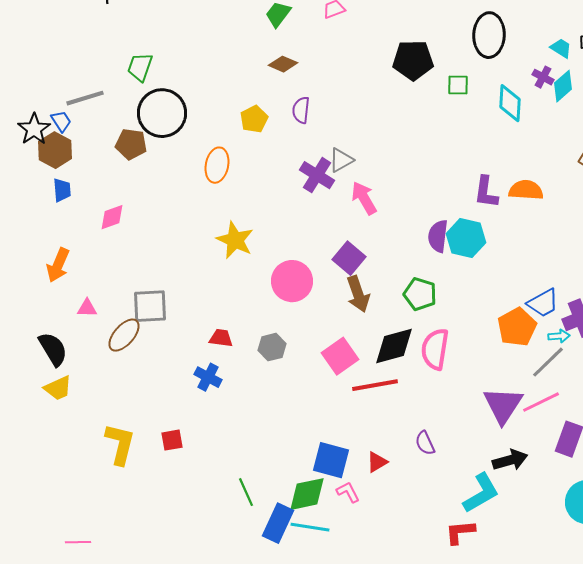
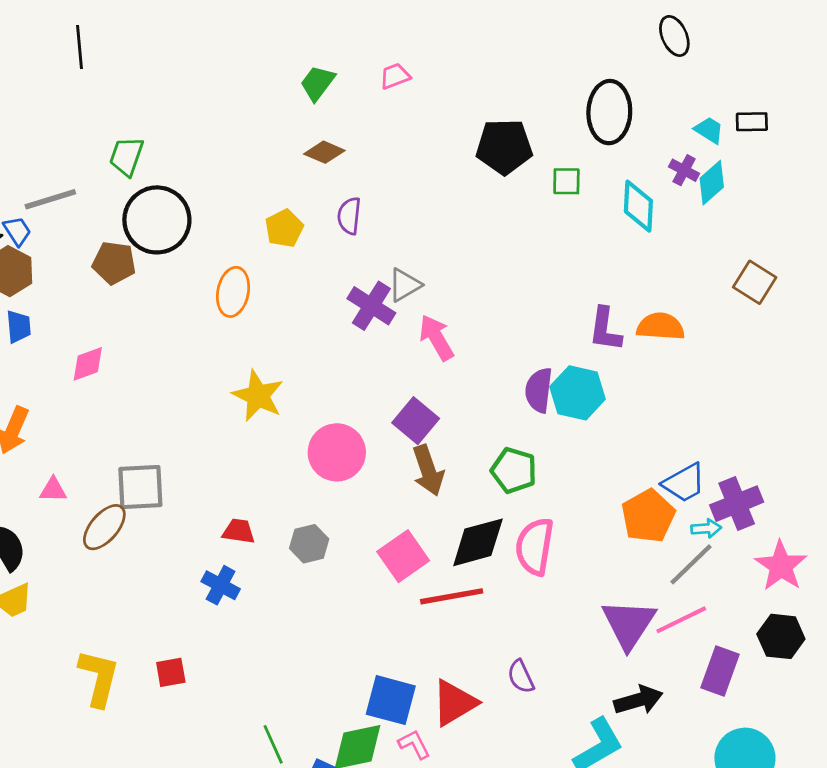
red triangle: (377, 462) -> (454, 703), size x1.6

